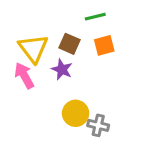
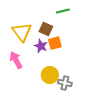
orange square: (104, 45) -> (55, 43), moved
pink arrow: (24, 76) -> (16, 60), moved

